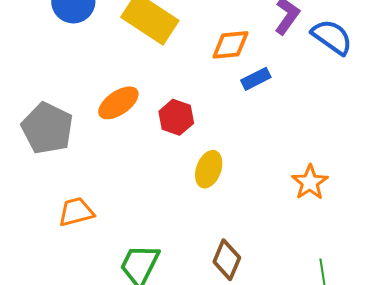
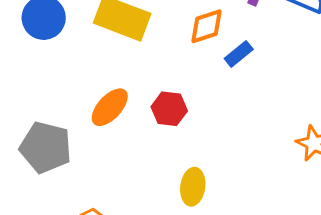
yellow ellipse: (209, 169) -> (193, 187), moved

